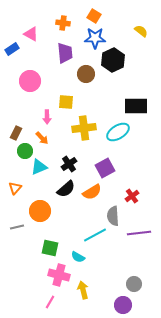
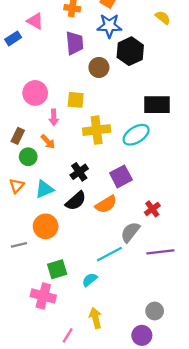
pink circle: (30, 81) -> (35, 93), moved
cyan triangle: (39, 167) -> (44, 189), moved
orange triangle: (15, 188) -> (17, 186), moved
gray semicircle: (113, 216) -> (130, 232), turned 42
green square: (50, 248) -> (57, 269), turned -30
cyan semicircle: (78, 257) -> (90, 280), turned 112
pink cross: (59, 275) -> (43, 296), moved
pink line: (50, 302) -> (68, 335), moved

